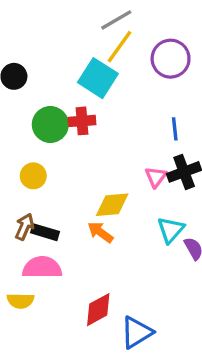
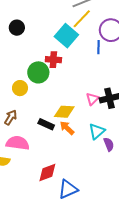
green circle: (50, 125) -> (38, 72), moved
blue line: (175, 129) -> (99, 47), moved
black rectangle: (45, 232) -> (46, 124), moved
orange arrow: (100, 232) -> (67, 128), moved

